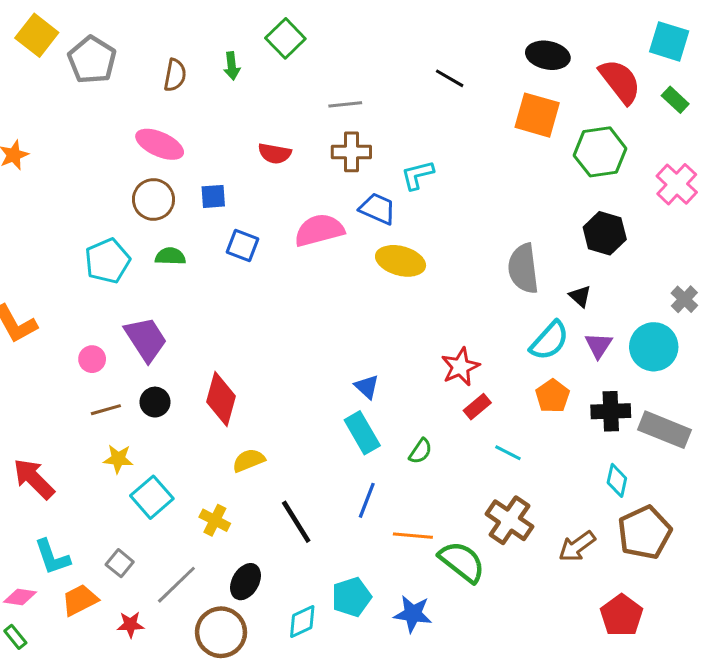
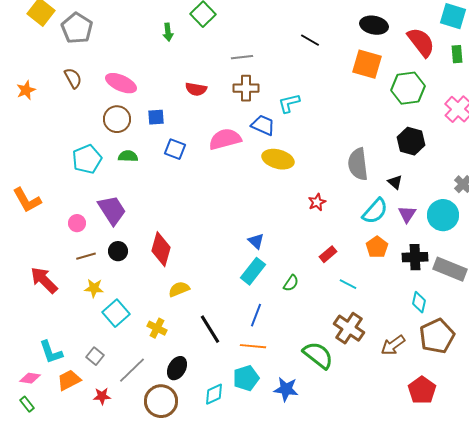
brown semicircle: (175, 75) -> (73, 78), moved, turned -40
green rectangle: (675, 100) -> (457, 54), turned 42
red star: (460, 367) -> (317, 202), moved, size x0.7
cyan rectangle: (362, 433) -> (253, 271), turned 68
red arrow: (34, 479) -> (44, 280), moved
orange line: (413, 536) -> (253, 346), moved

